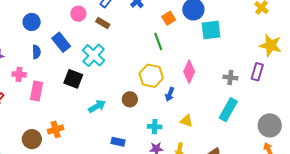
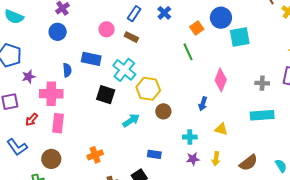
blue circle: (32, 22) -> (58, 32), moved
blue rectangle: (61, 42) -> (91, 59), turned -36
pink cross: (19, 74) -> (51, 94), size x1.6
yellow hexagon: (151, 76) -> (148, 89), moved
pink rectangle: (36, 91) -> (58, 123), moved
cyan rectangle: (228, 110) -> (262, 115), turned 60
orange cross: (56, 129) -> (95, 155), moved
brown circle: (32, 139) -> (51, 159), moved

